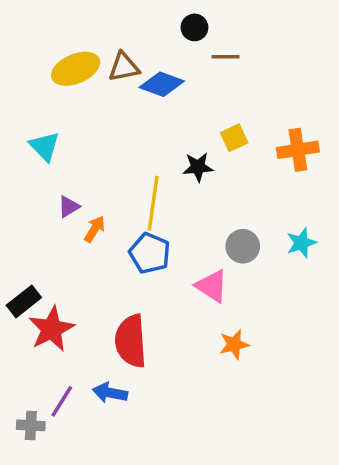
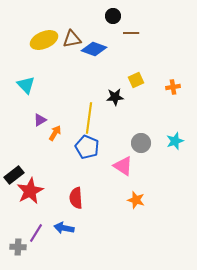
orange cross: (298, 150) -> (173, 87), size x0.6
red semicircle: (131, 341) -> (76, 198), size x0.7
orange star: (234, 345) -> (136, 200), turned 30

